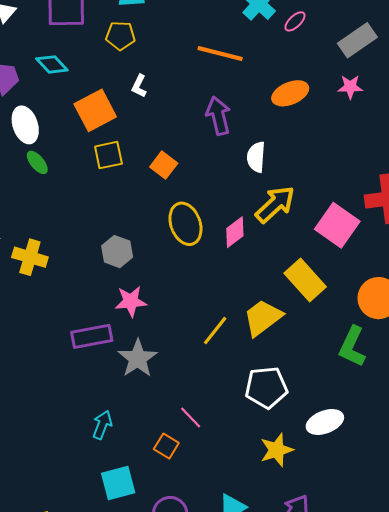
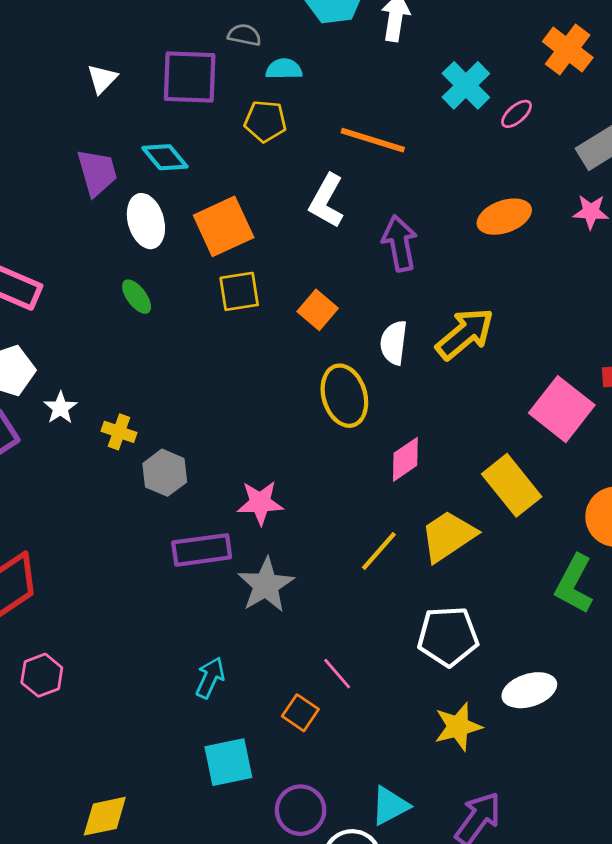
orange line: (220, 54) -> (373, 140), moved
white L-shape: (139, 86) -> (327, 201), moved, size x1.6
white ellipse: (25, 125) -> (146, 221), moved
white semicircle: (256, 157) -> (394, 343), moved
yellow arrow: (275, 204) -> (465, 334), moved
pink diamond: (235, 232) -> (405, 459), moved
gray hexagon: (117, 252) -> (165, 473), moved
yellow cross: (30, 257) -> (119, 432), size x0.7

